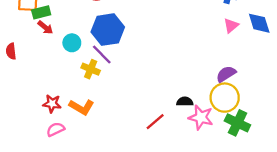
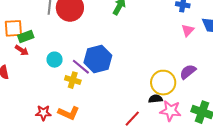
red arrow: (45, 27) -> (22, 50), moved
blue hexagon: (108, 30) -> (98, 59), moved
yellow circle: (225, 98) -> (163, 83), moved

